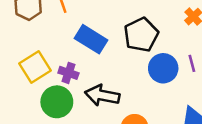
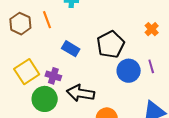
blue rectangle: (91, 39) -> (71, 49), size x0.7

